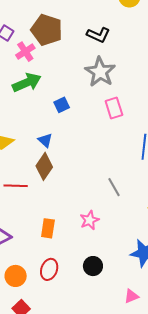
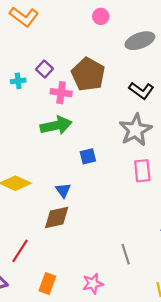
pink cross: (25, 52) -> (61, 93), turned 30
brown diamond: (44, 166) -> (57, 218), turned 32
red line: (16, 186) -> (20, 251), moved, turned -70

